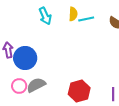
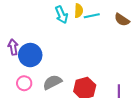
cyan arrow: (45, 16) -> (61, 15), moved
gray semicircle: (36, 85) -> (52, 82), moved

